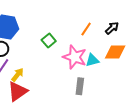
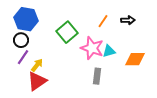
black arrow: (112, 28) -> (128, 20), turned 40
green square: (49, 41) -> (67, 32), size x1.5
orange diamond: (115, 52) -> (135, 59), moved

